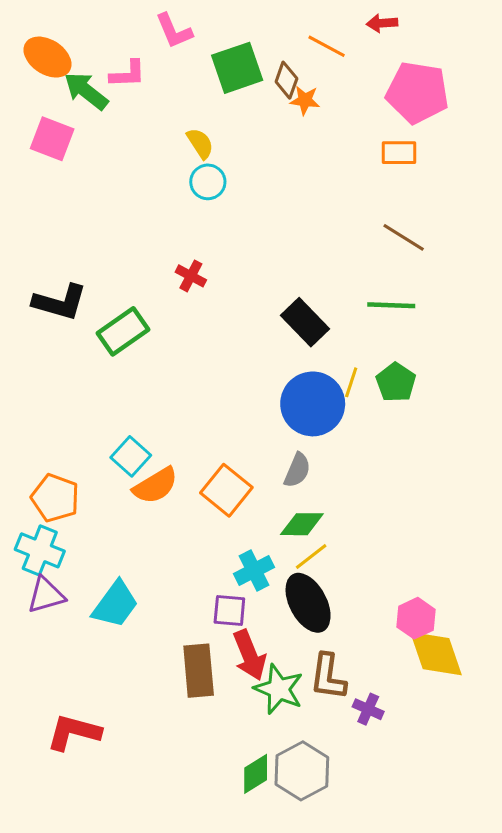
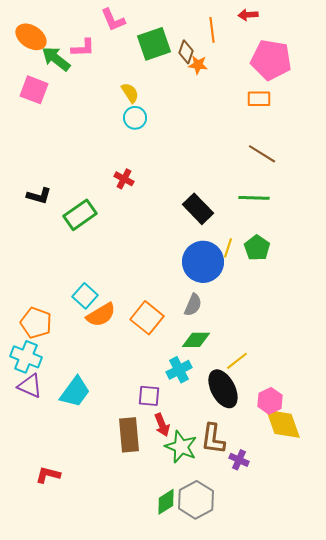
orange line: (327, 46) -> (212, 30), turned 55
black L-shape: (60, 302) -> (39, 196), size x0.7
yellow line: (311, 557) -> (237, 361), moved
cyan cross: (254, 570) -> (179, 370), moved
purple triangle: (46, 595) -> (30, 386), turned 40
black ellipse: (308, 603) -> (223, 389), moved
red arrow: (249, 655) -> (162, 425), size x0.7
red L-shape: (74, 732) -> (48, 475), size x0.7

